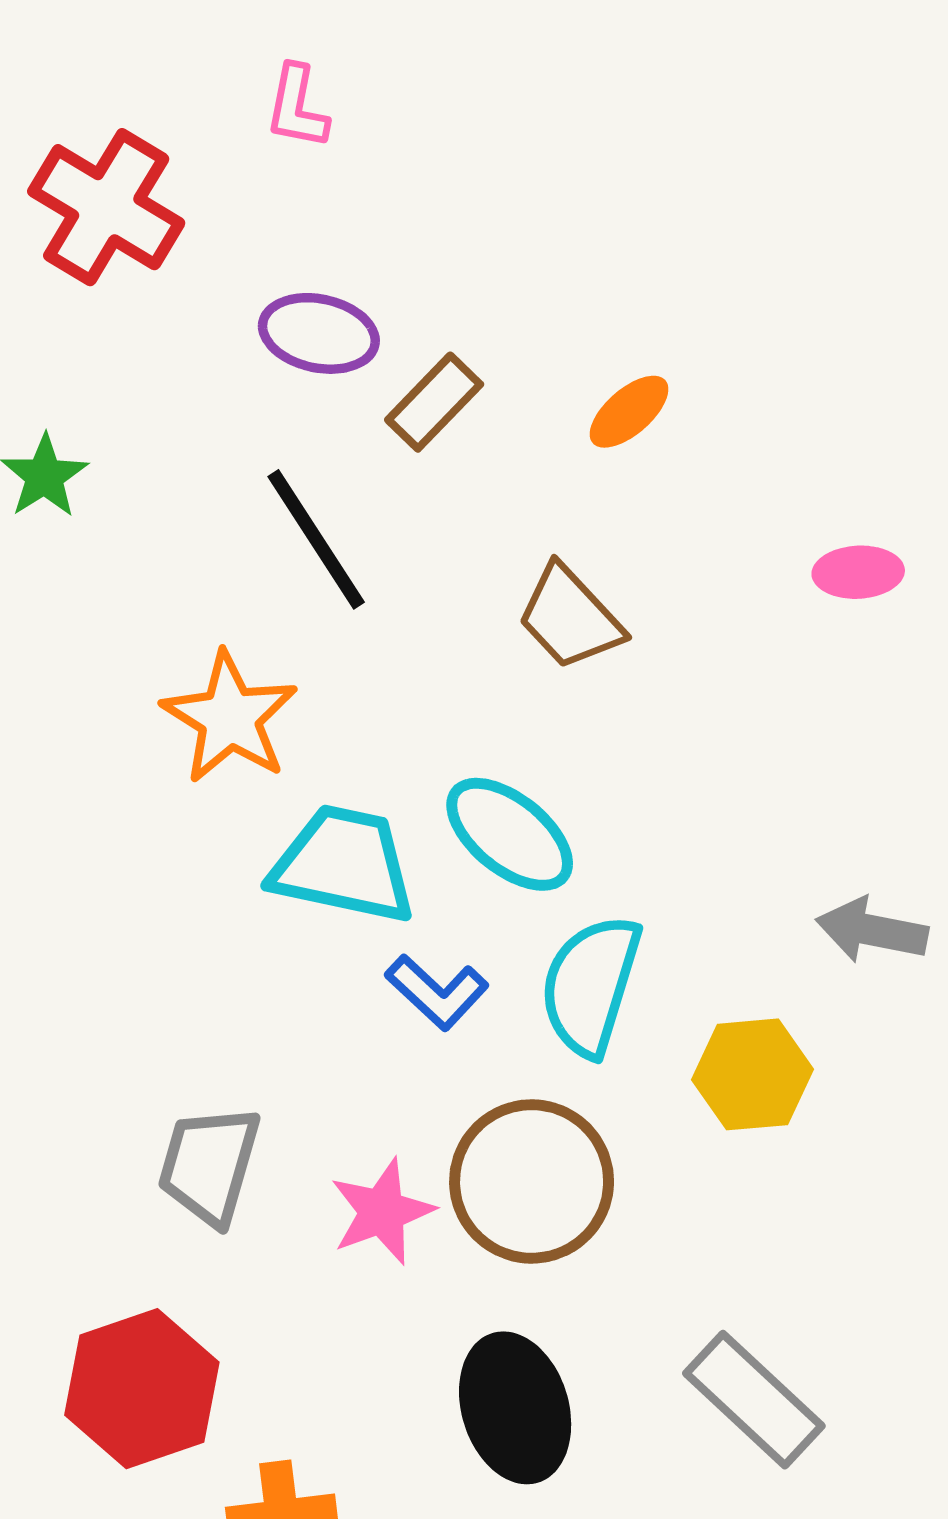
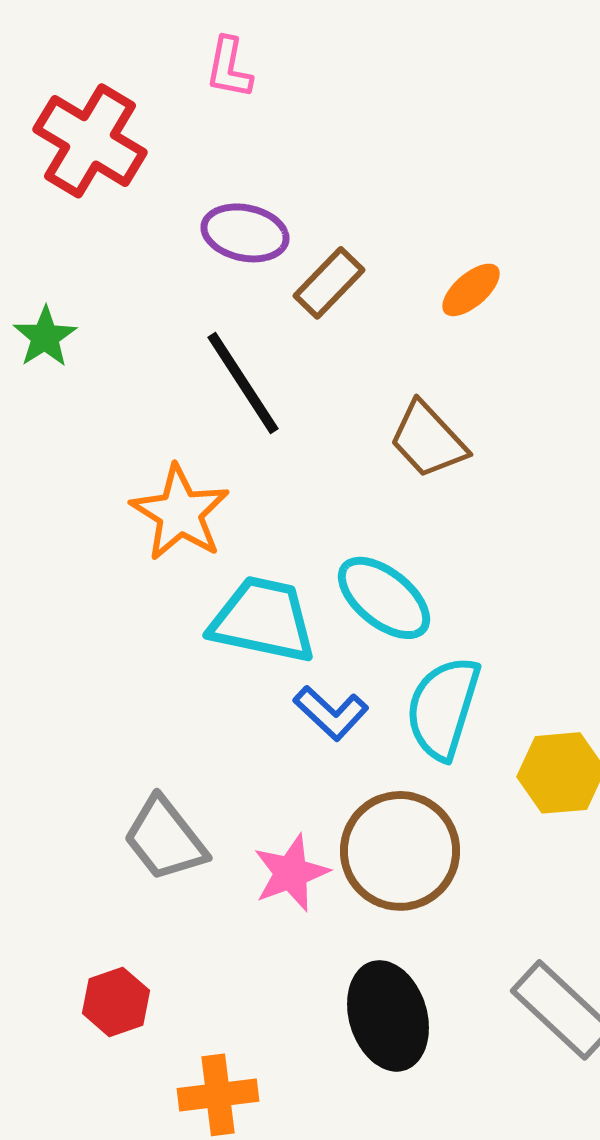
gray trapezoid: (209, 1165) -> (165, 839), turned -54
red hexagon: (142, 1389) -> (116, 1002), size x0.6

